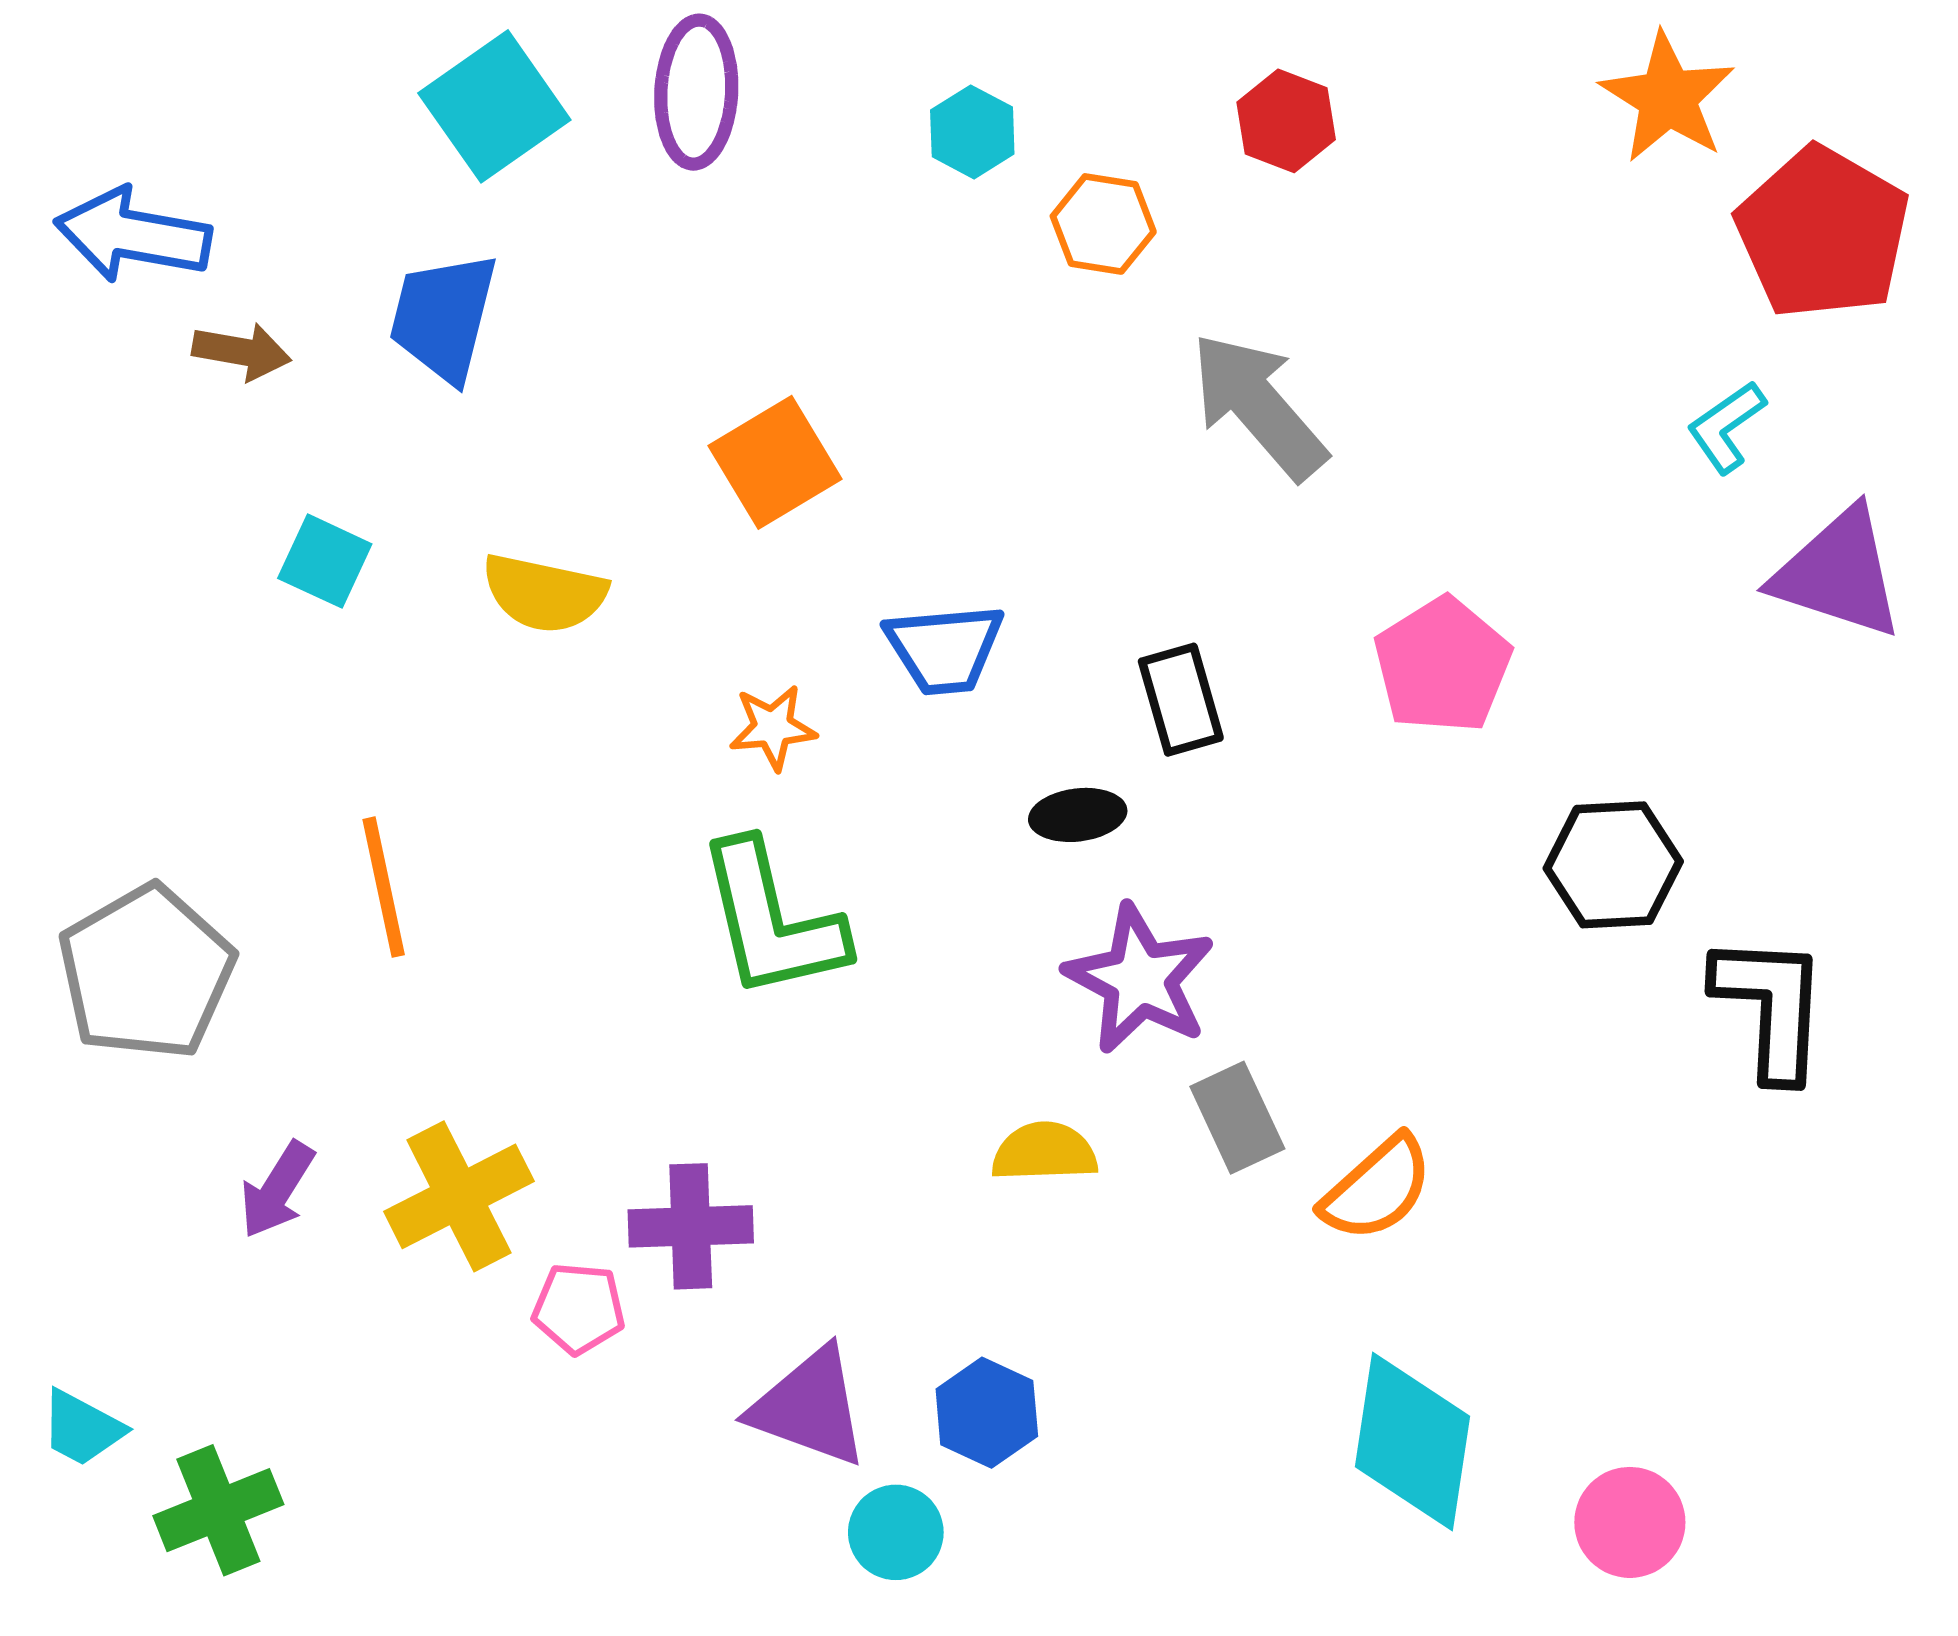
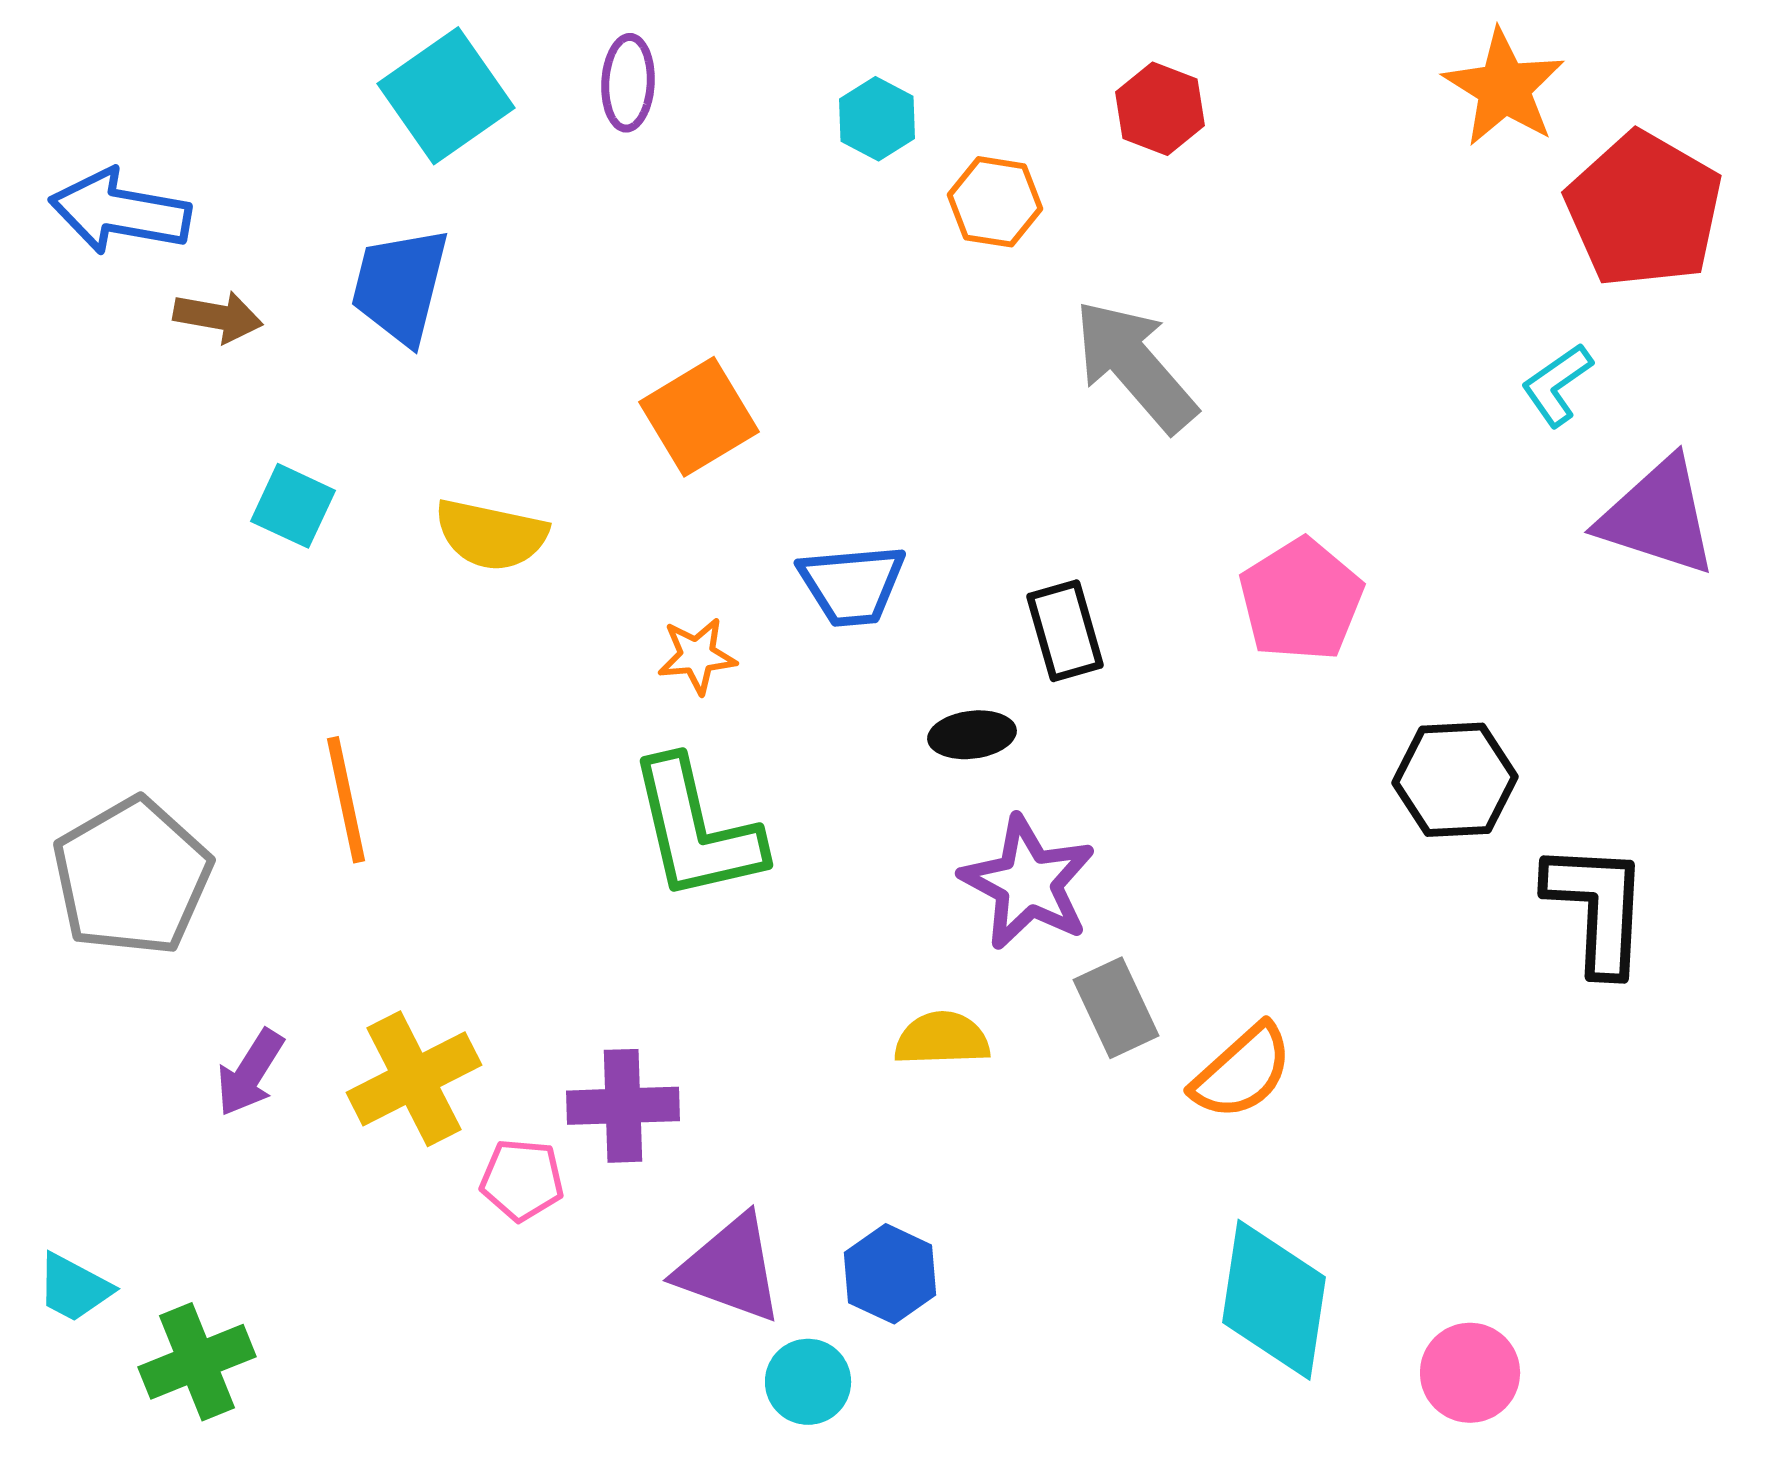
purple ellipse: (696, 92) -> (628, 83), size x0.7

